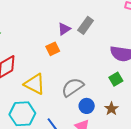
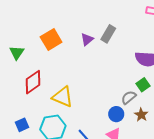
orange square: (53, 49) -> (51, 39), moved, size x1.5
gray semicircle: (73, 87) -> (129, 97), moved, size x0.7

